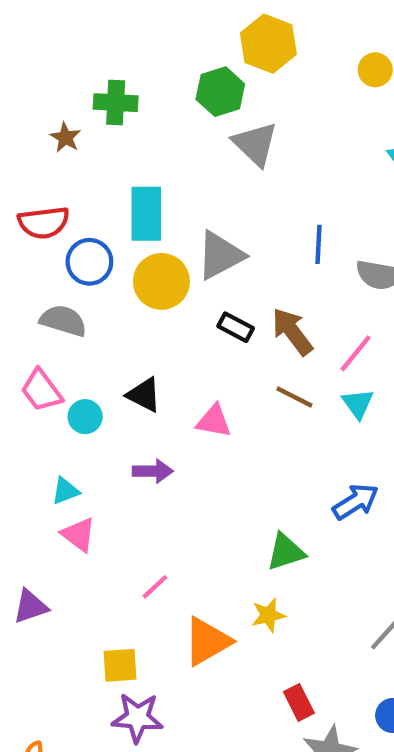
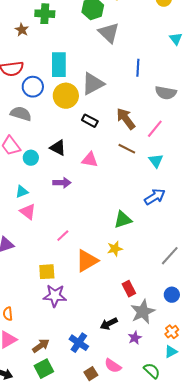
blue line: (318, 244) -> (138, 68), moved
black rectangle: (236, 327) -> (90, 121), moved
cyan triangle: (358, 404) -> (156, 161), moved

